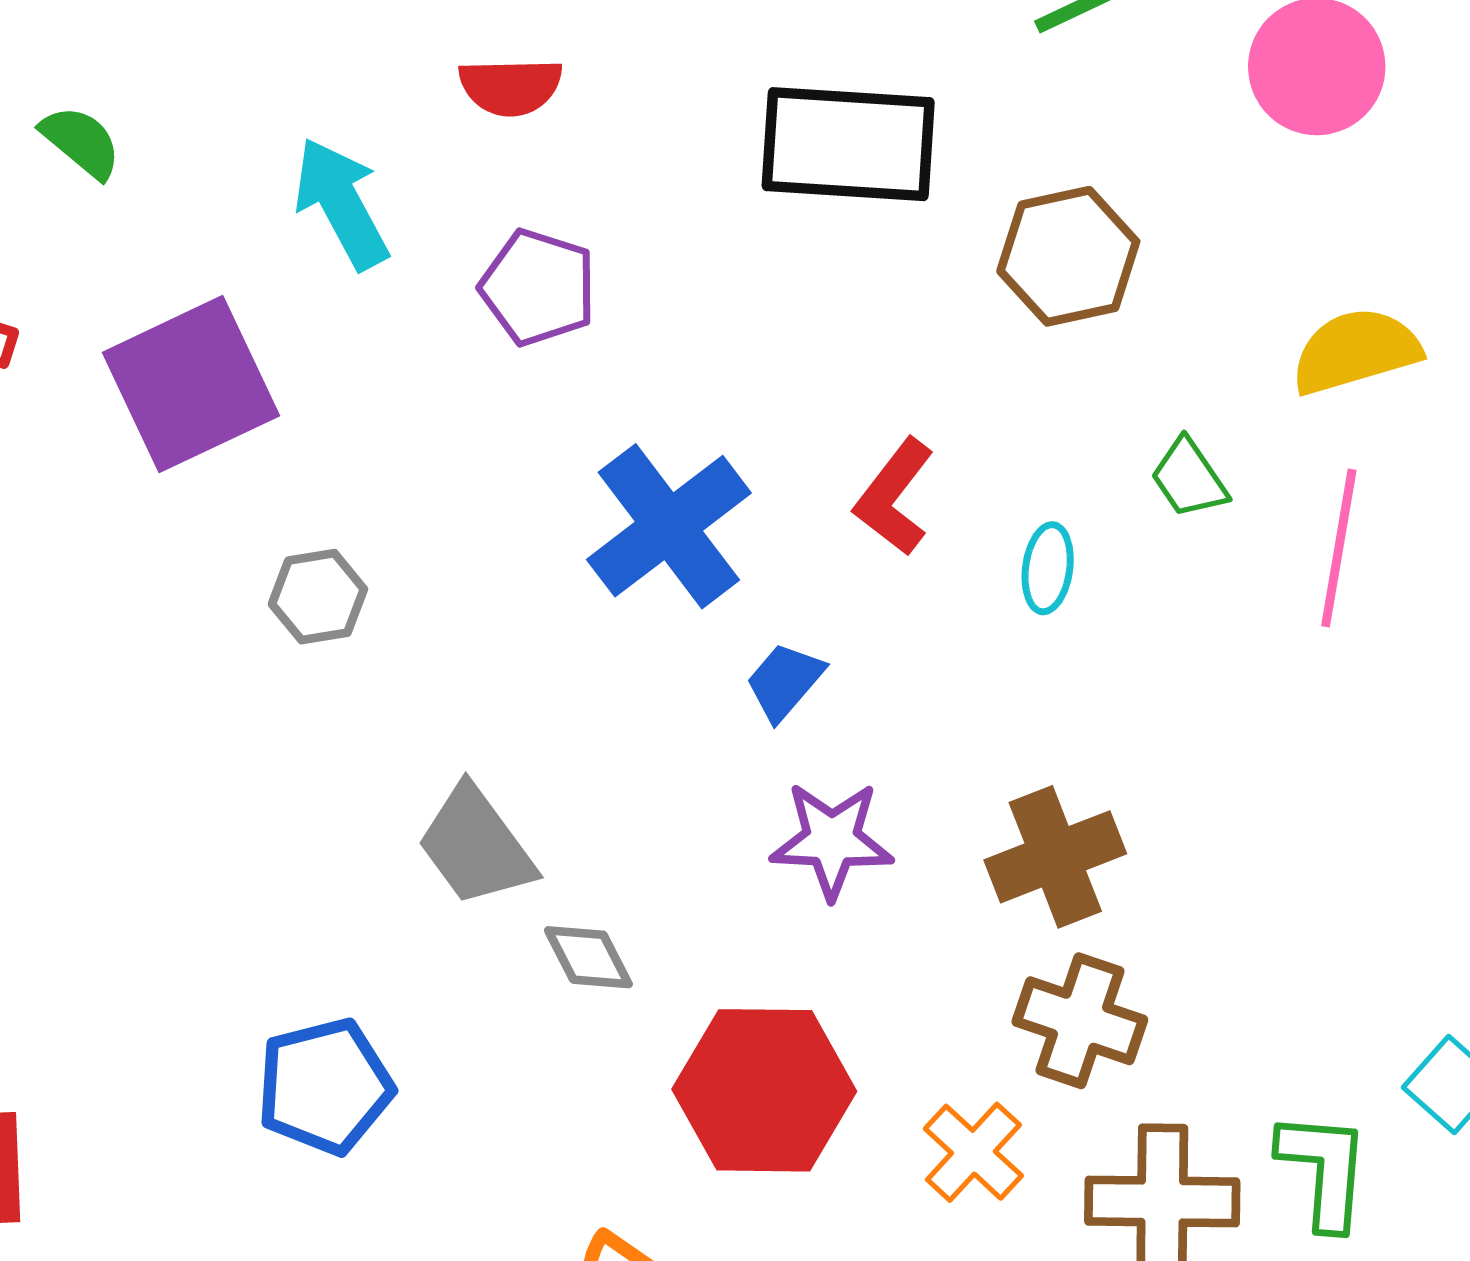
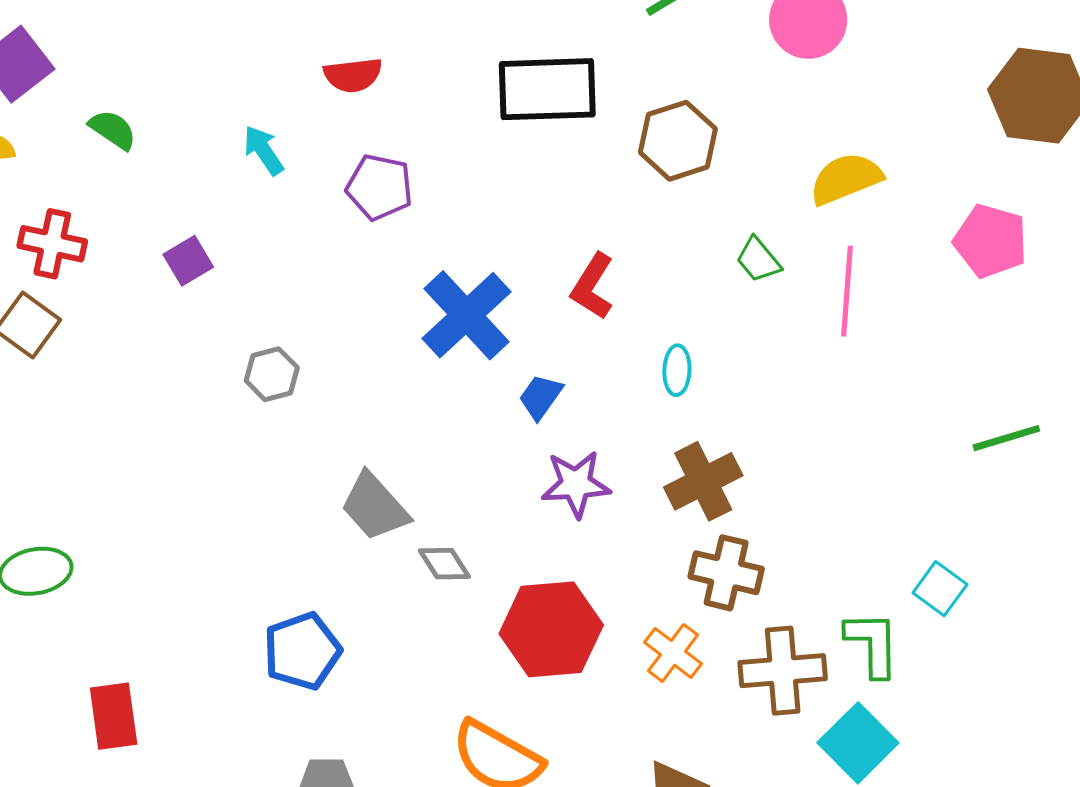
cyan arrow: (341, 203) -> (263, 150), size x0.7
purple square: (191, 384) -> (188, 261), size x0.5
cyan ellipse: (1048, 568) -> (677, 370), moved

